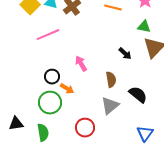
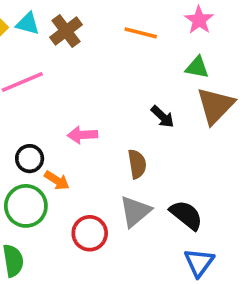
pink arrow: (81, 64) -> (82, 135), turned -63
black semicircle: (138, 95) -> (186, 215), moved
red circle: (85, 128) -> (90, 233), moved

